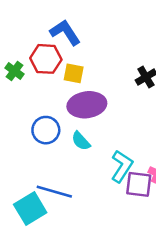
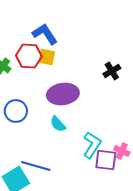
yellow square: (74, 73) -> (47, 57), moved
blue circle: (46, 130) -> (16, 111), moved

